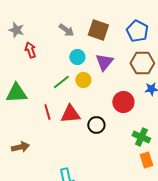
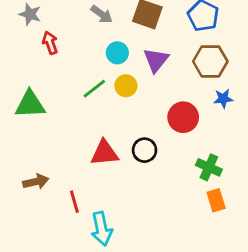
red line: (47, 112) -> (74, 202), moved
red triangle: (70, 114) -> (104, 153), moved

